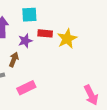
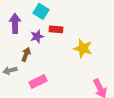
cyan square: (29, 15) -> (41, 11), turned 35
yellow star: (67, 39) -> (83, 48), moved, turned -30

